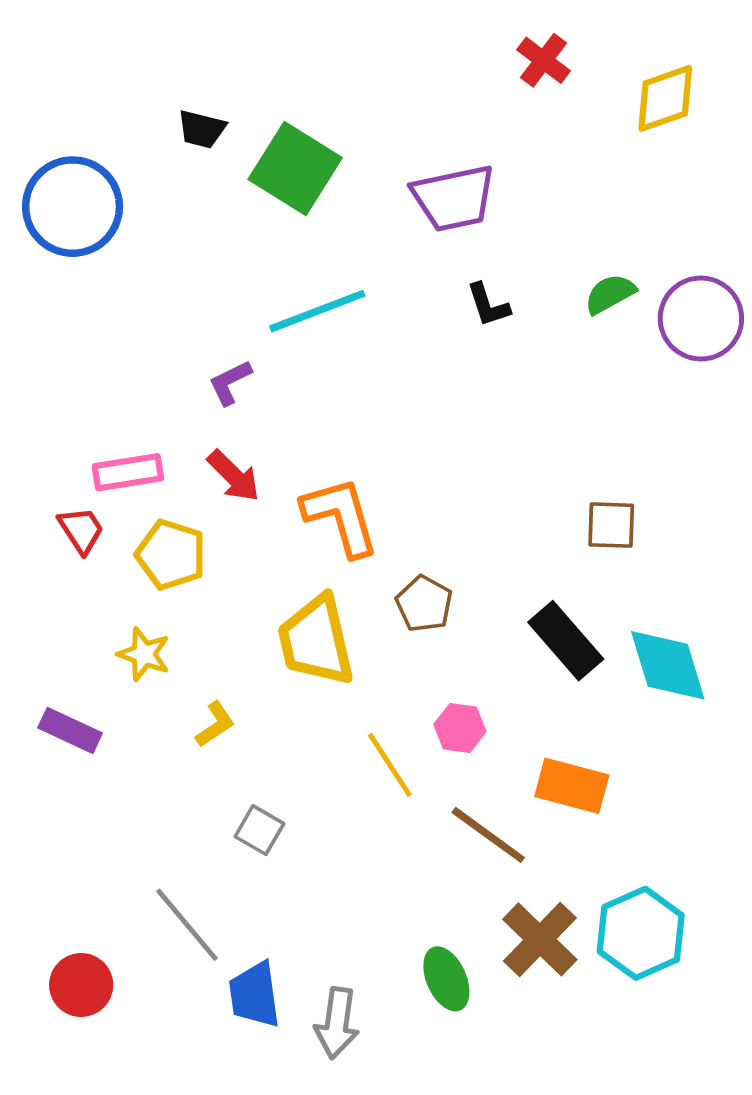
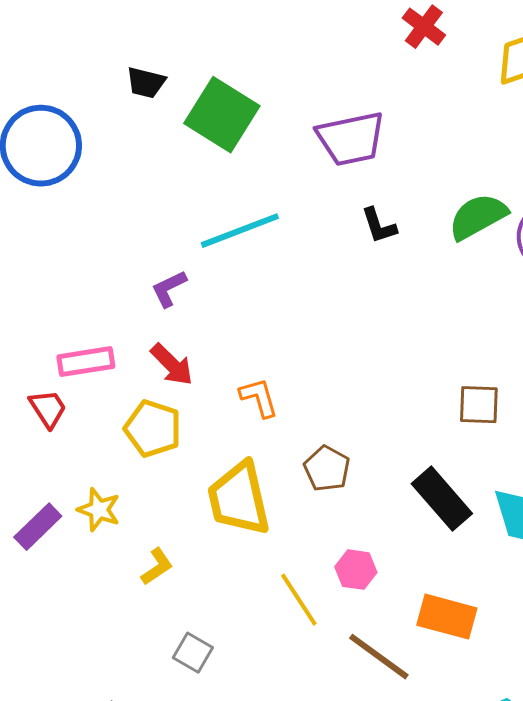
green semicircle: (610, 294) -> (478, 217), size x1.4
orange L-shape: (341, 516) -> (259, 398), size x0.6
yellow pentagon: (171, 555) -> (153, 429), moved
purple rectangle: (70, 730) -> (38, 527), moved, turned -69

